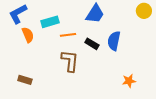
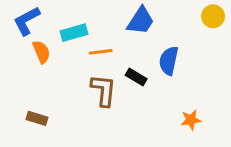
black rectangle: (92, 44) -> (136, 77), moved

